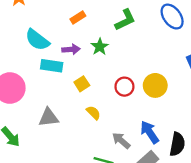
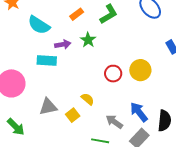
orange rectangle: (78, 17) -> (77, 14), moved
cyan semicircle: (37, 40) -> (39, 25), moved
yellow square: (82, 84) -> (73, 115), moved

